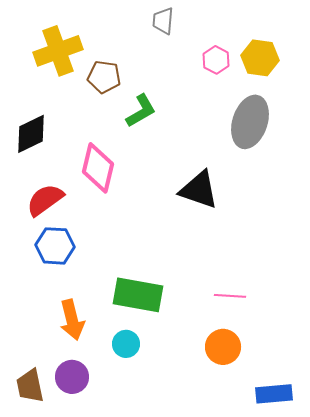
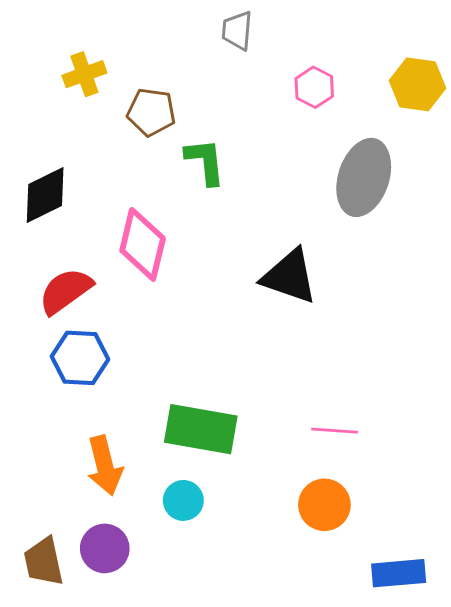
yellow cross: (58, 51) -> (84, 74), size x0.6
yellow hexagon: (260, 58) -> (418, 84), moved
green L-shape: (141, 111) -> (205, 161), turned -66

